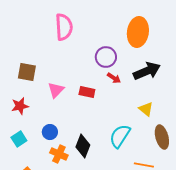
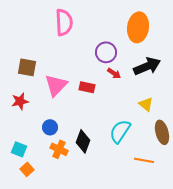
pink triangle: (56, 90) -> (56, 85), size x1.4
cyan square: (19, 139) -> (19, 149), moved, turned -35

